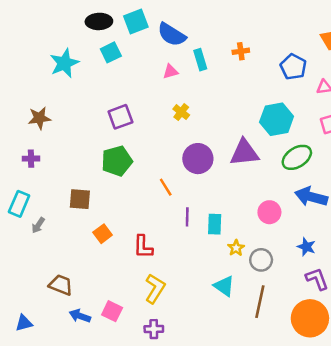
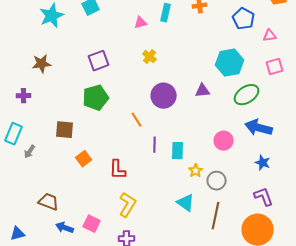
cyan rectangle: (200, 60) -> (166, 13), turned 30
brown star: (39, 118) -> (42, 64), moved
purple triangle: (244, 153) -> (203, 91), size x0.6
blue star: (306, 247) -> (263, 163), moved

